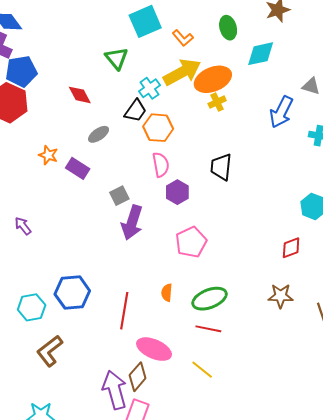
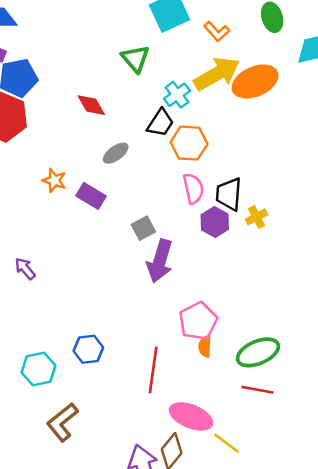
yellow cross: (217, 102) -> (256, 217), moved
black trapezoid: (221, 167) -> (229, 194), moved
pink pentagon: (191, 242) -> (198, 321), moved
blue hexagon: (72, 292) -> (88, 349), size x0.7
yellow line: (202, 370) -> (227, 443), moved

